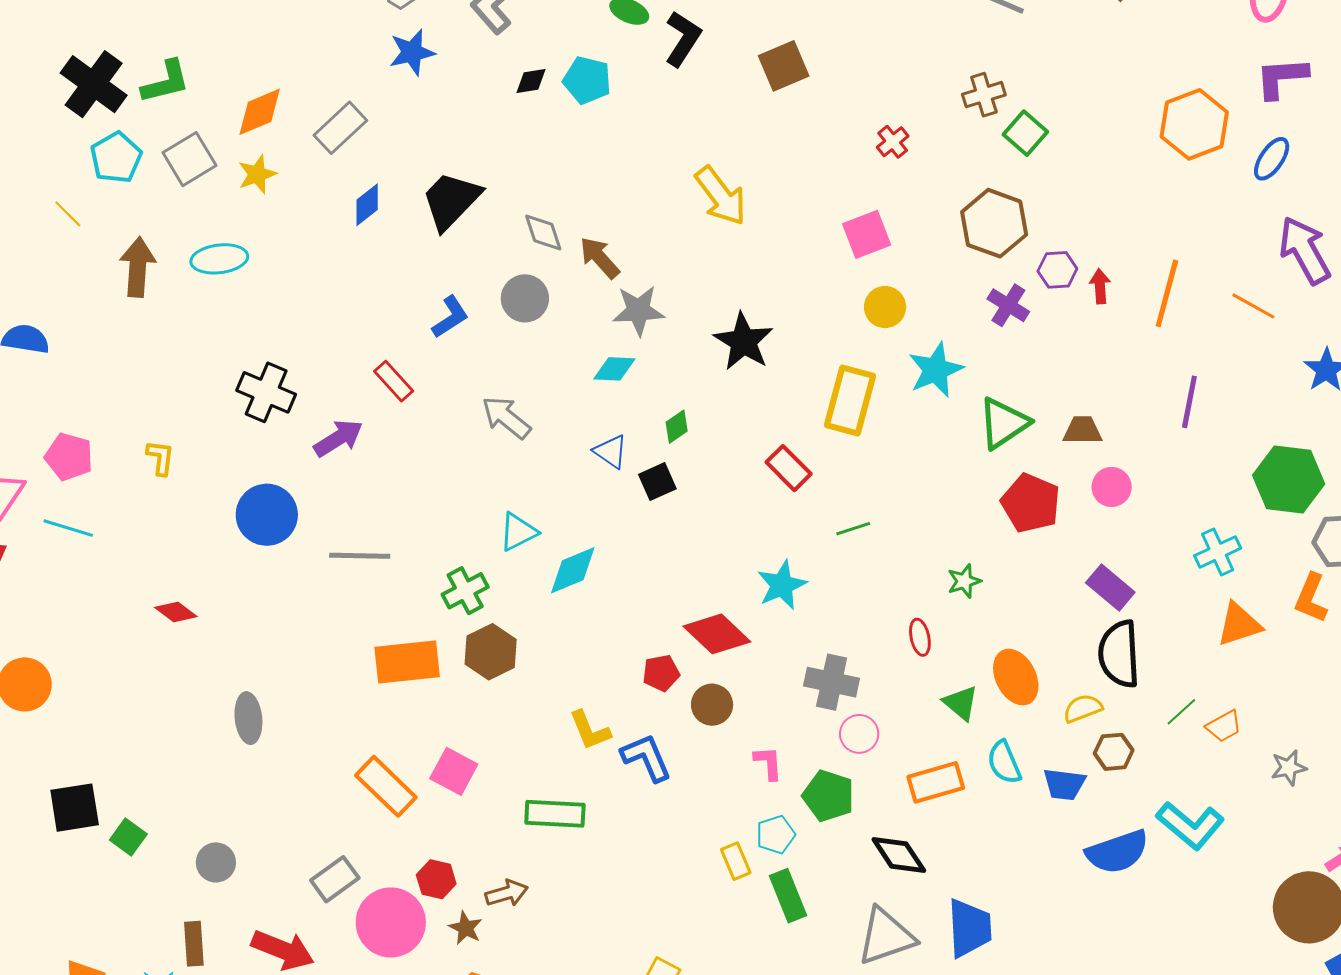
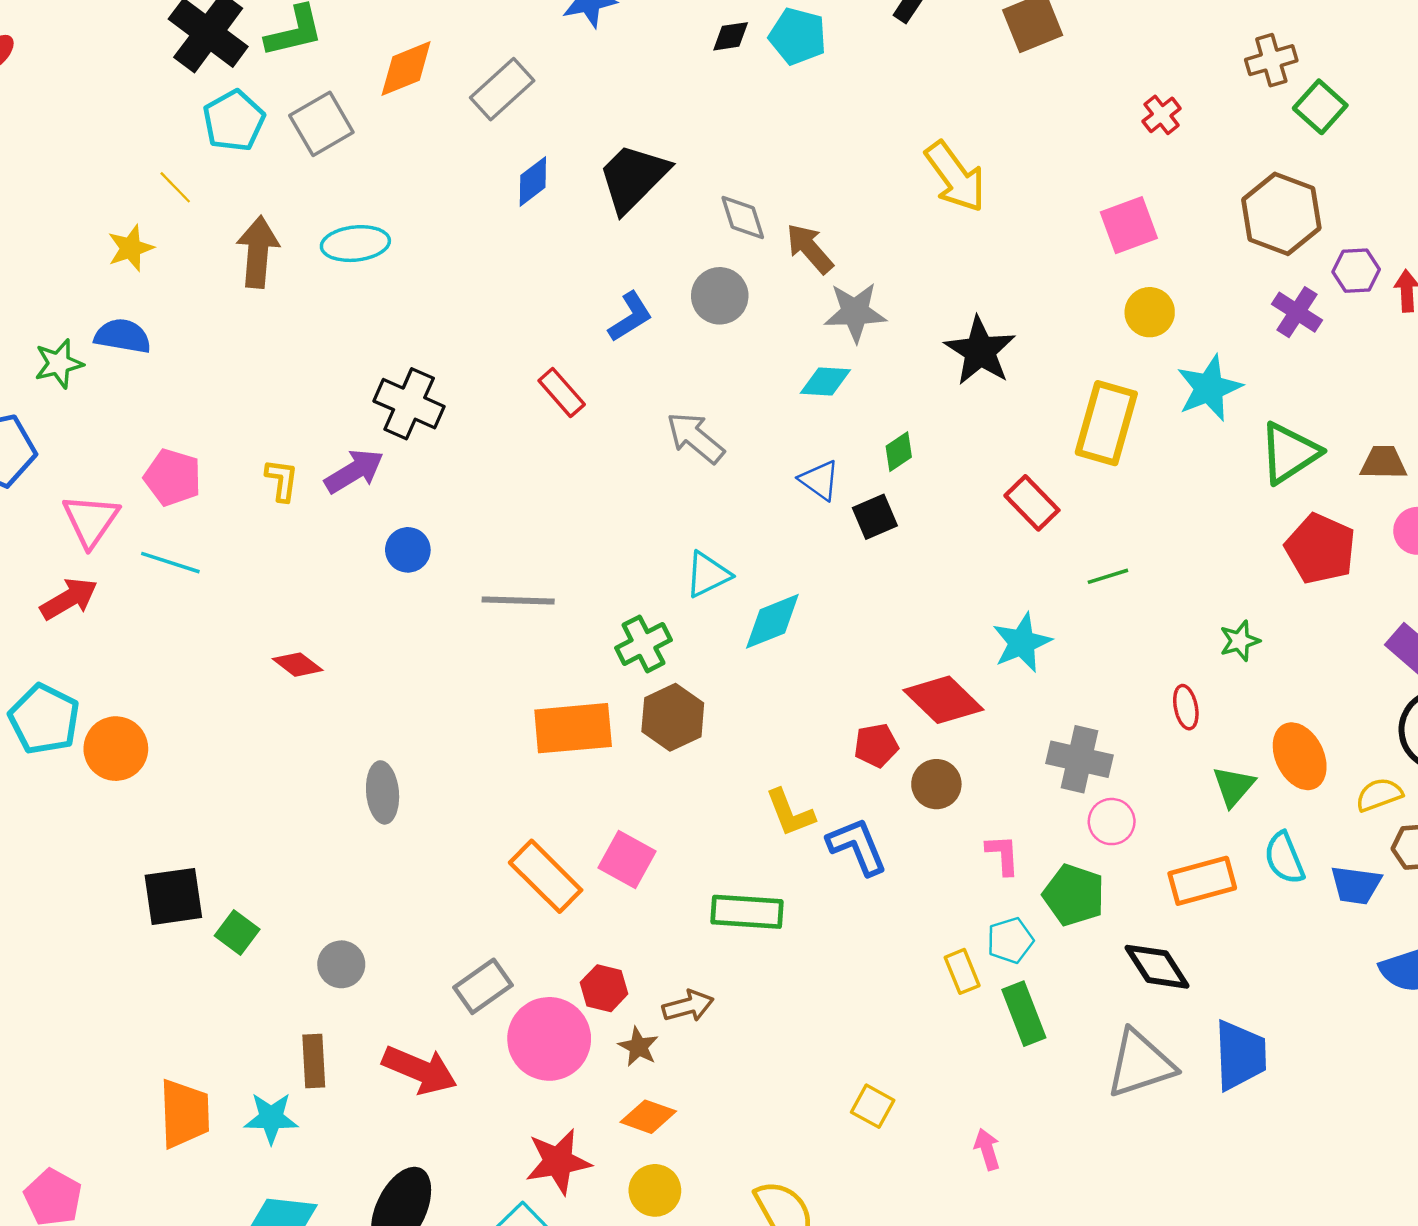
yellow star: (257, 174) -> (131, 248), moved
purple arrow: (338, 438) -> (354, 471), moved
blue circle: (267, 515) -> (408, 550), size x0.6
green triangle: (961, 703) -> (1234, 786), turned 30

